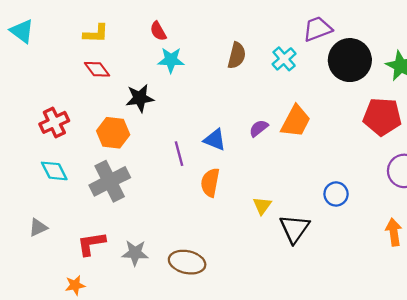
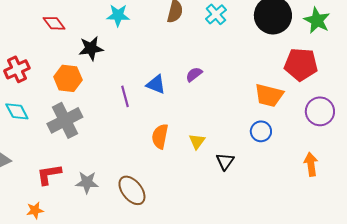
orange trapezoid: (296, 121) -> (269, 95), moved, turned 76
orange semicircle: (210, 182) -> (160, 136), moved
black triangle: (294, 229) -> (225, 161), size x0.7
brown ellipse: (187, 262) -> (132, 190), turned 40

